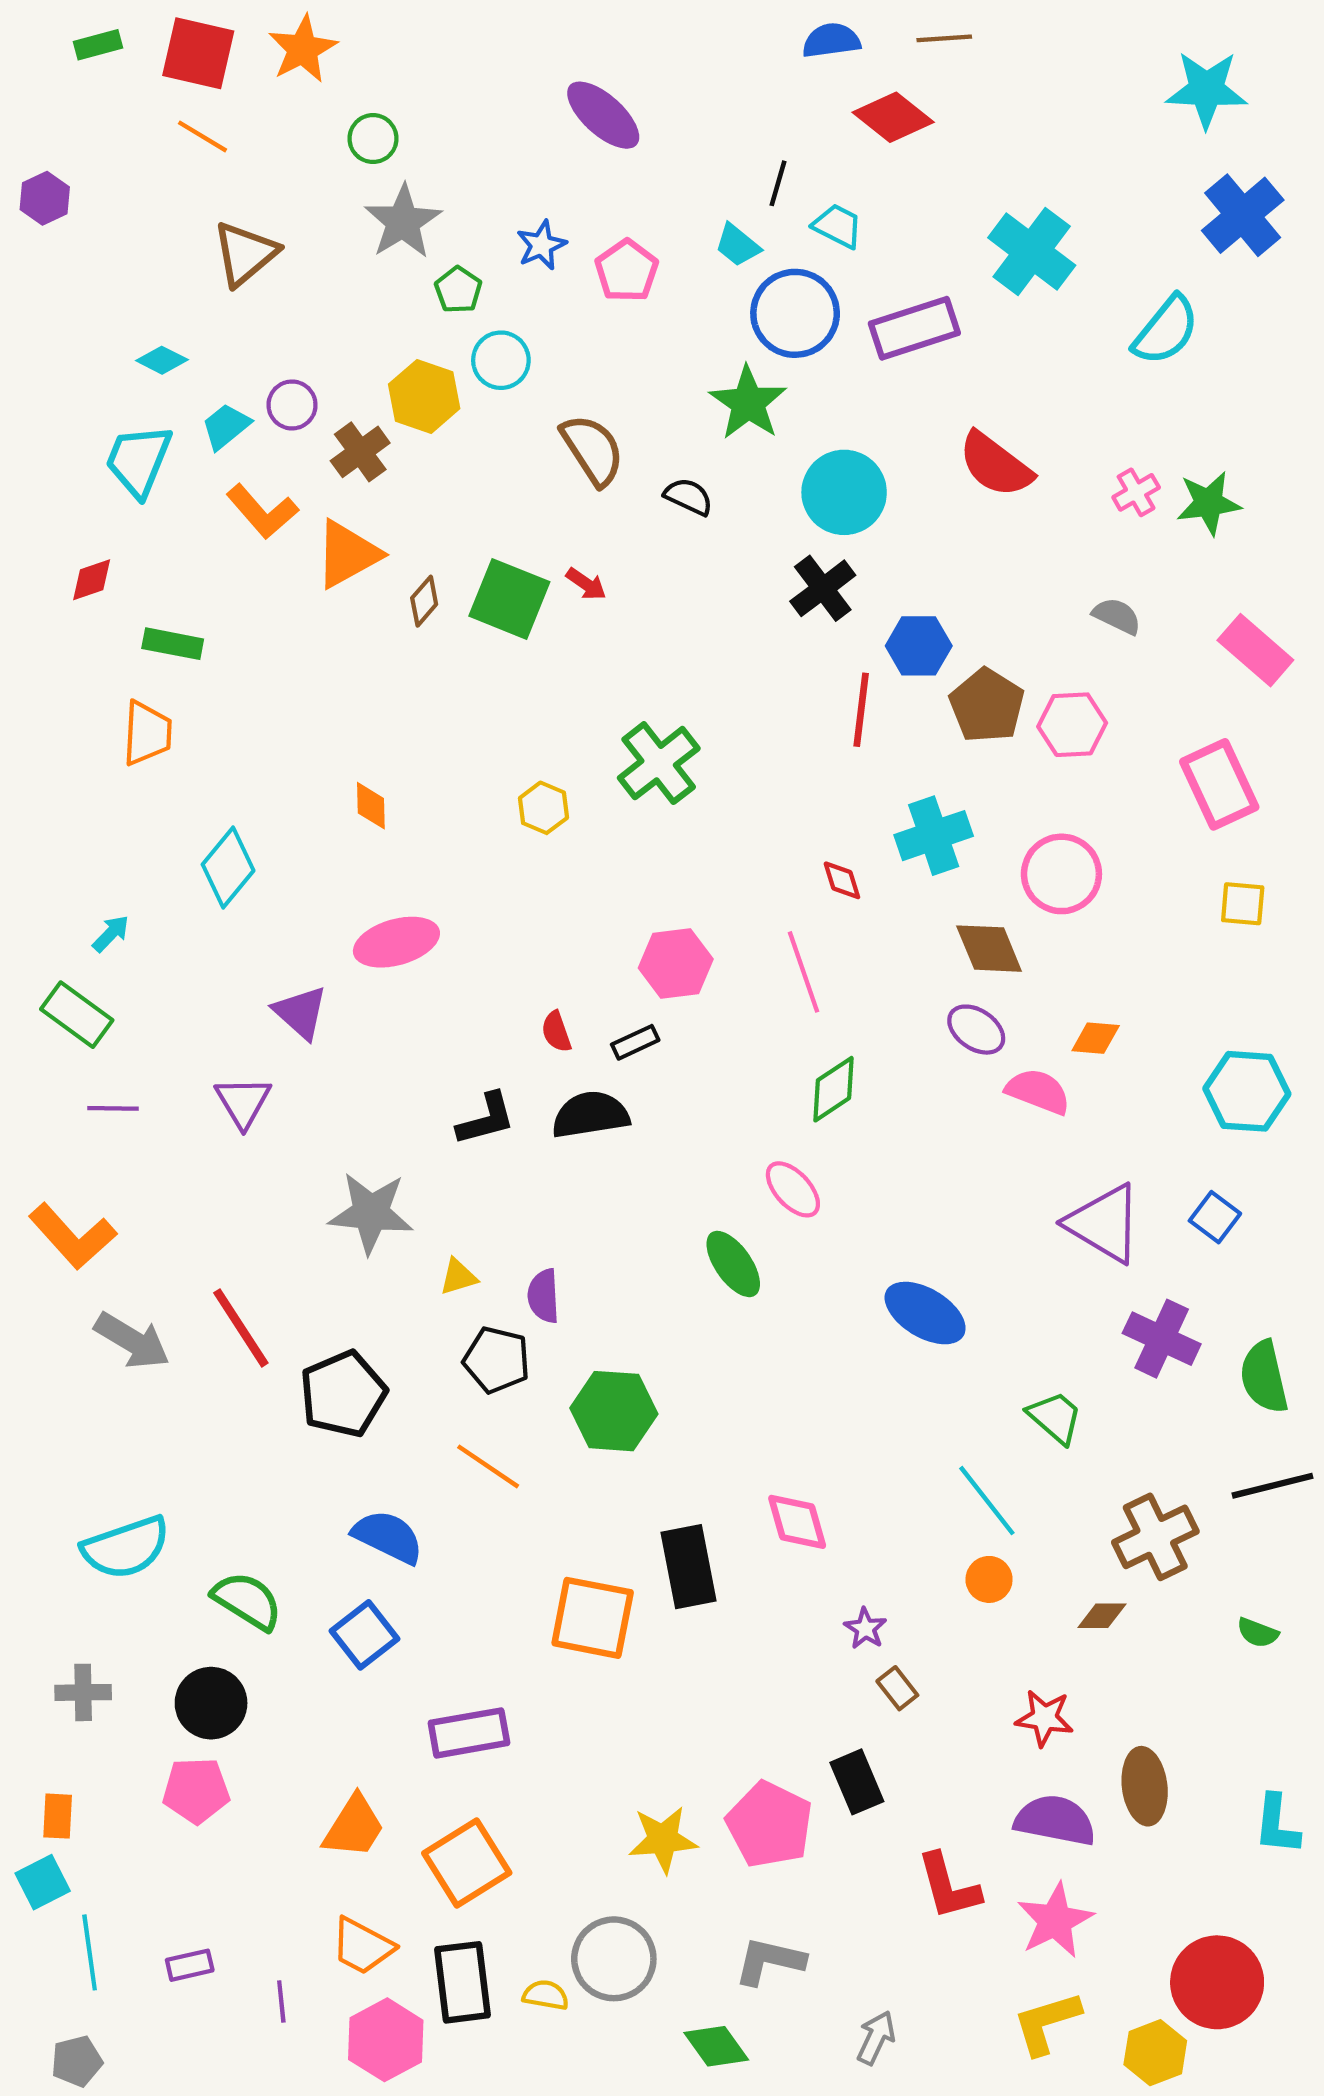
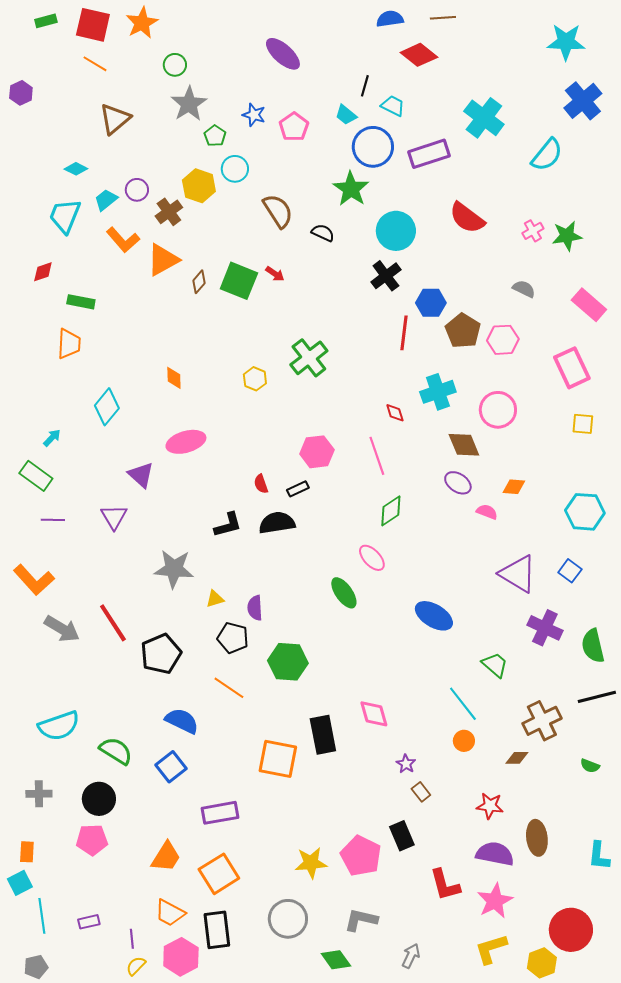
blue star: (541, 245) -> (254, 115), turned -30
pink semicircle: (1038, 1091) -> (487, 512), size x0.7
yellow semicircle: (546, 1995) -> (136, 966), moved, turned -55

